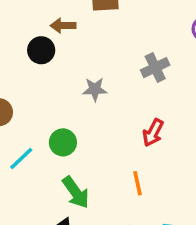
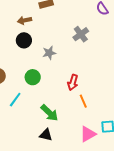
black circle: (41, 50) -> (24, 40), moved
red arrow: (153, 133) -> (73, 82), moved
green circle: (63, 142) -> (33, 77), moved

